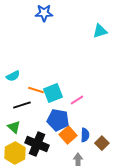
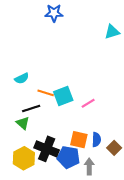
blue pentagon: (58, 120) -> (68, 157), moved
green triangle: (14, 127) -> (23, 123), moved
orange square: (68, 135) -> (79, 140), turned -36

